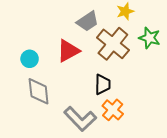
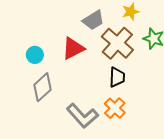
black trapezoid: (103, 84) -> (117, 77), moved
gray diamond: (39, 91) -> (43, 87), turned 52

